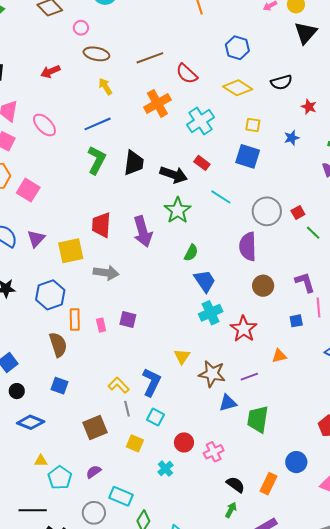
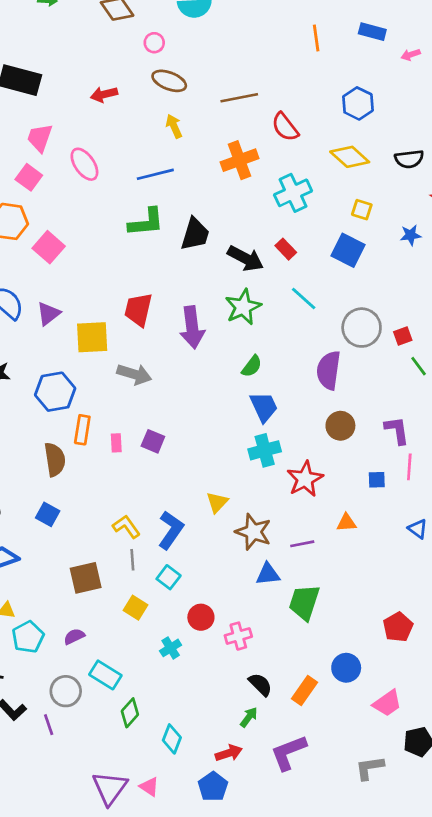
green L-shape: (97, 160) -> (146, 222), turned 48

